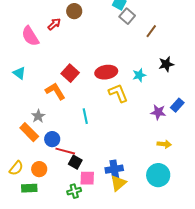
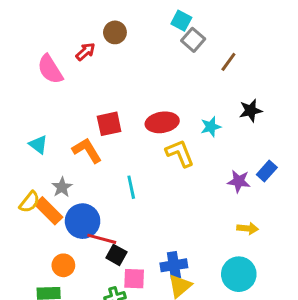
cyan triangle: (19, 73) -> (38, 144), moved
red square: (70, 73) -> (109, 124), turned 36
blue circle: (52, 139) -> (83, 221), size x1.5
yellow semicircle: (16, 168) -> (29, 202), moved

